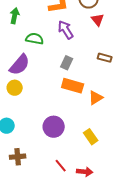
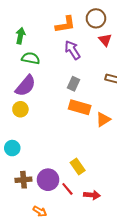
green semicircle: (35, 39) -> (31, 58), moved
purple circle: (54, 127) -> (48, 180), moved
yellow rectangle: (91, 137) -> (78, 166), moved

